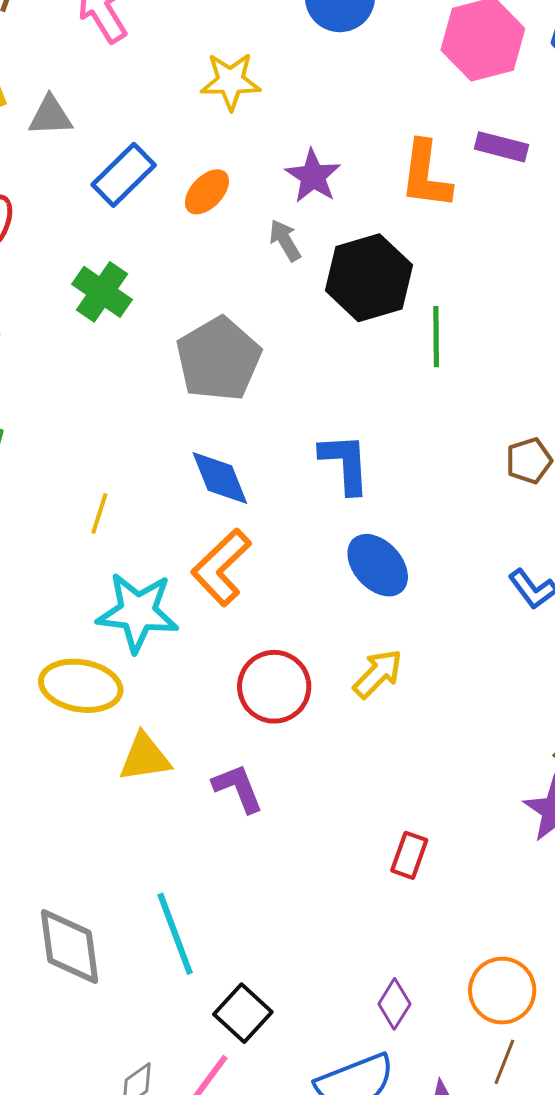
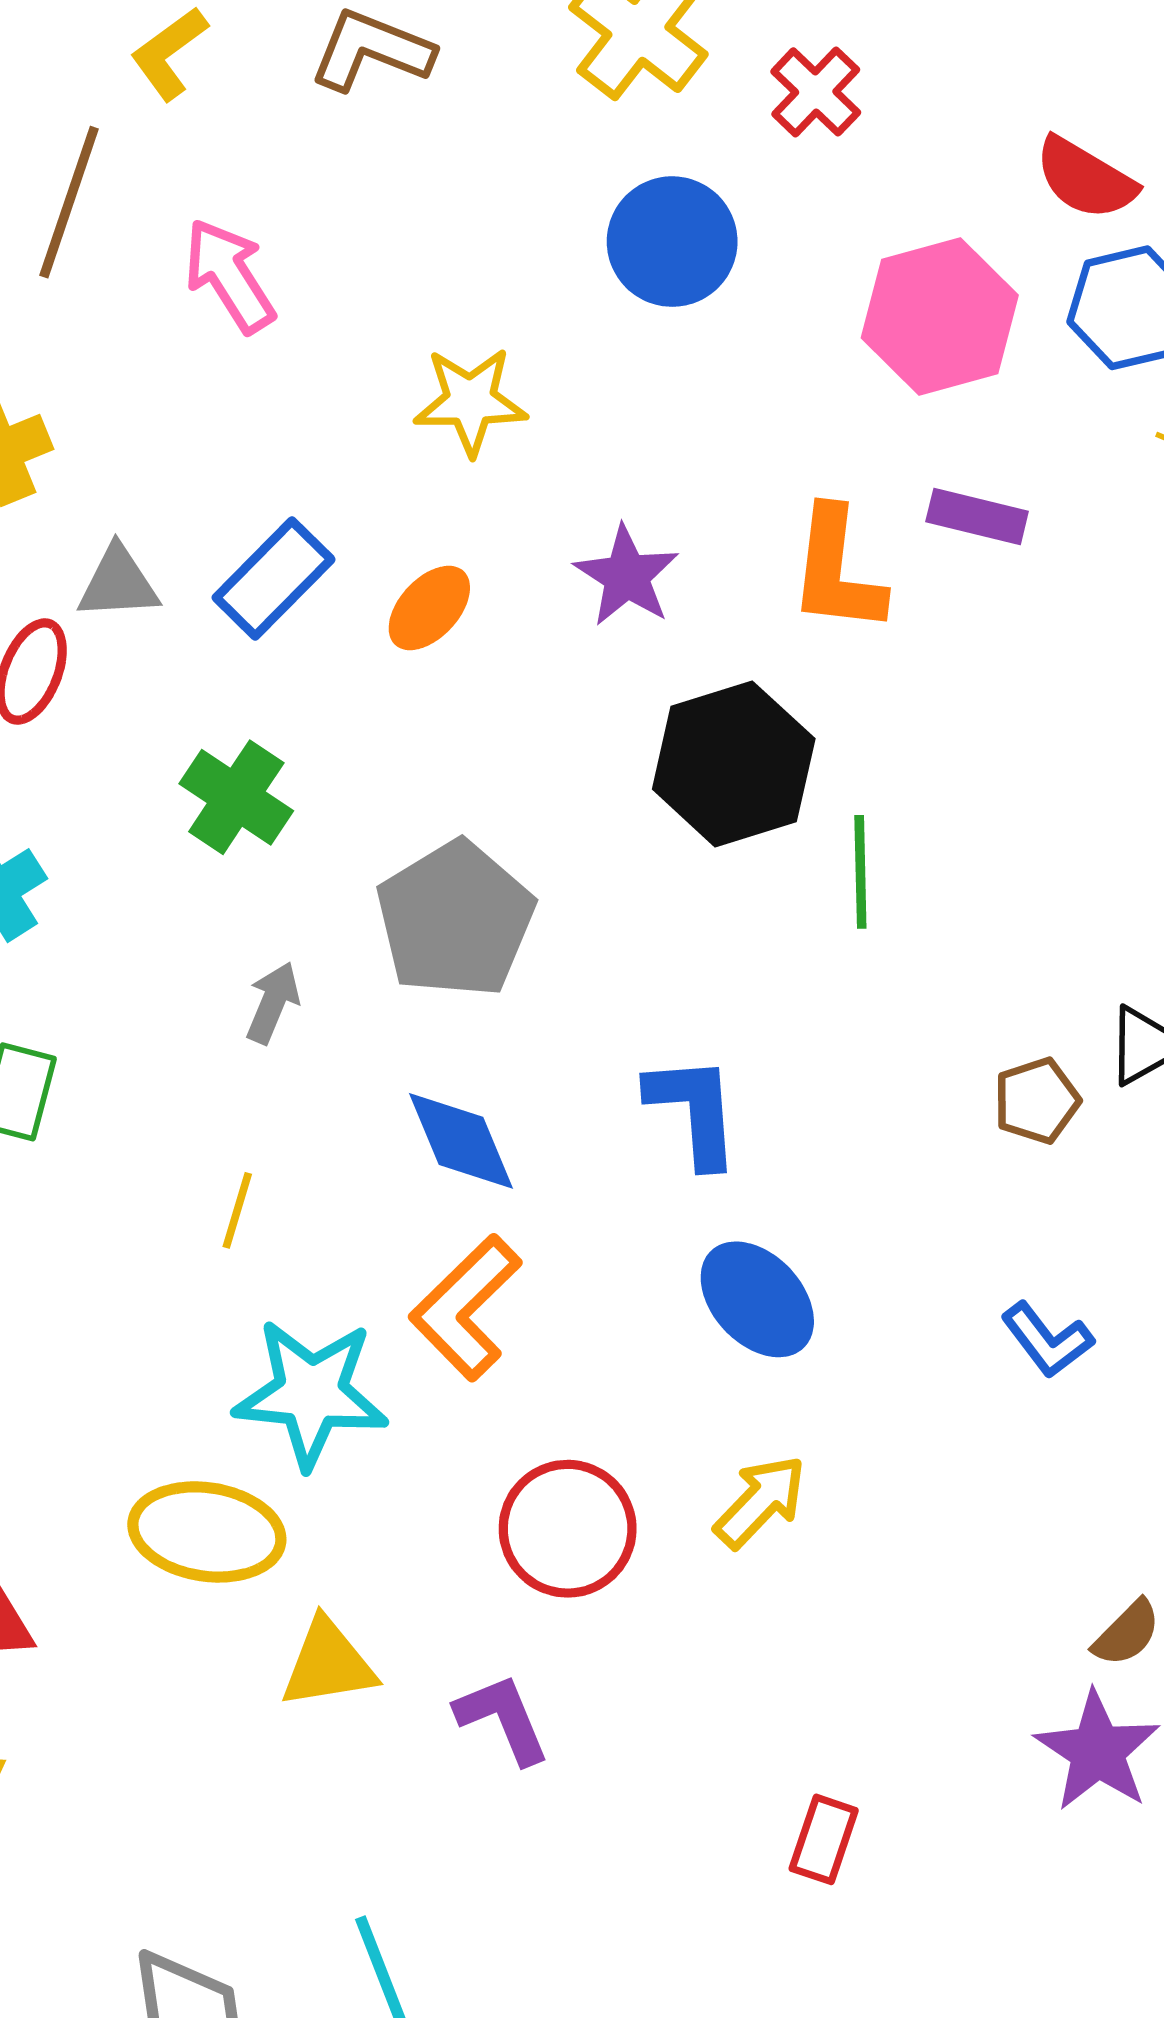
gray triangle: (50, 116) -> (118, 583), moved
gray arrow: (285, 240) -> (273, 1003), moved, turned 54

